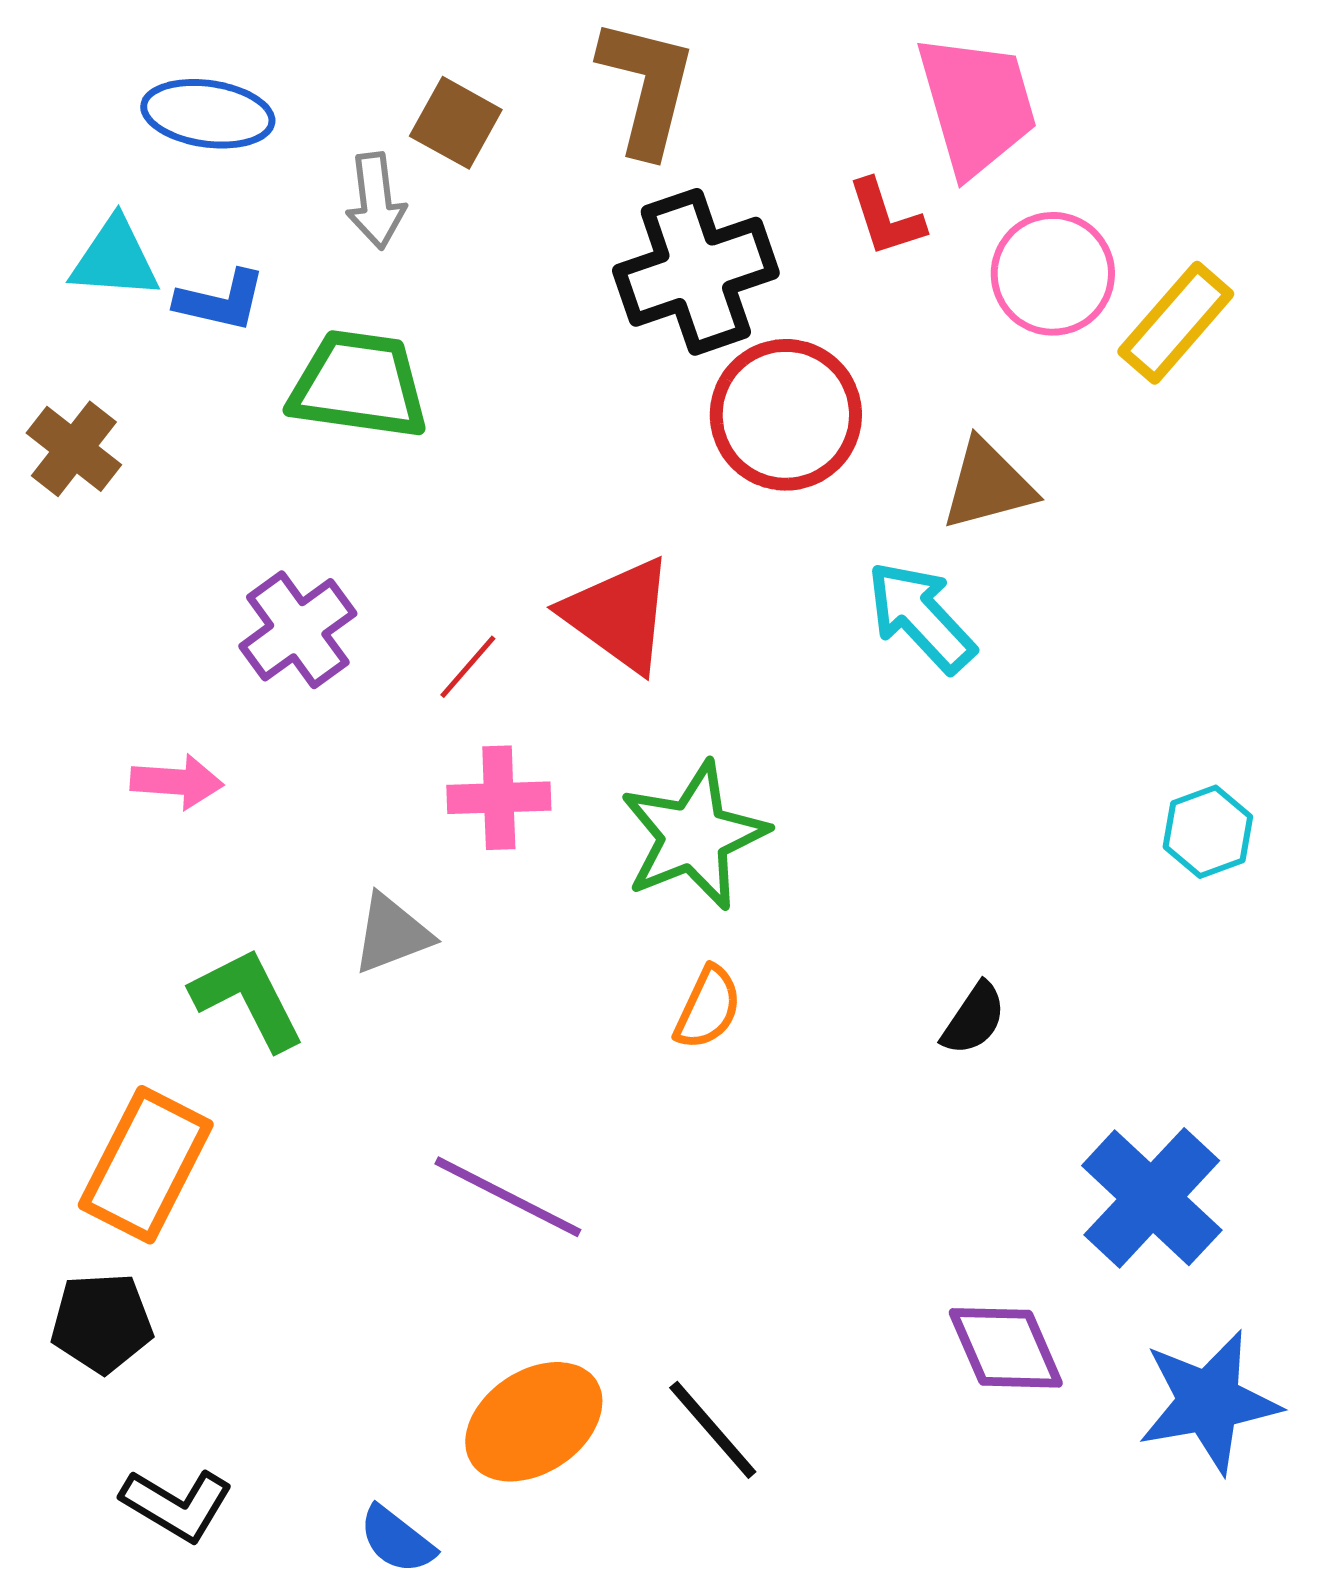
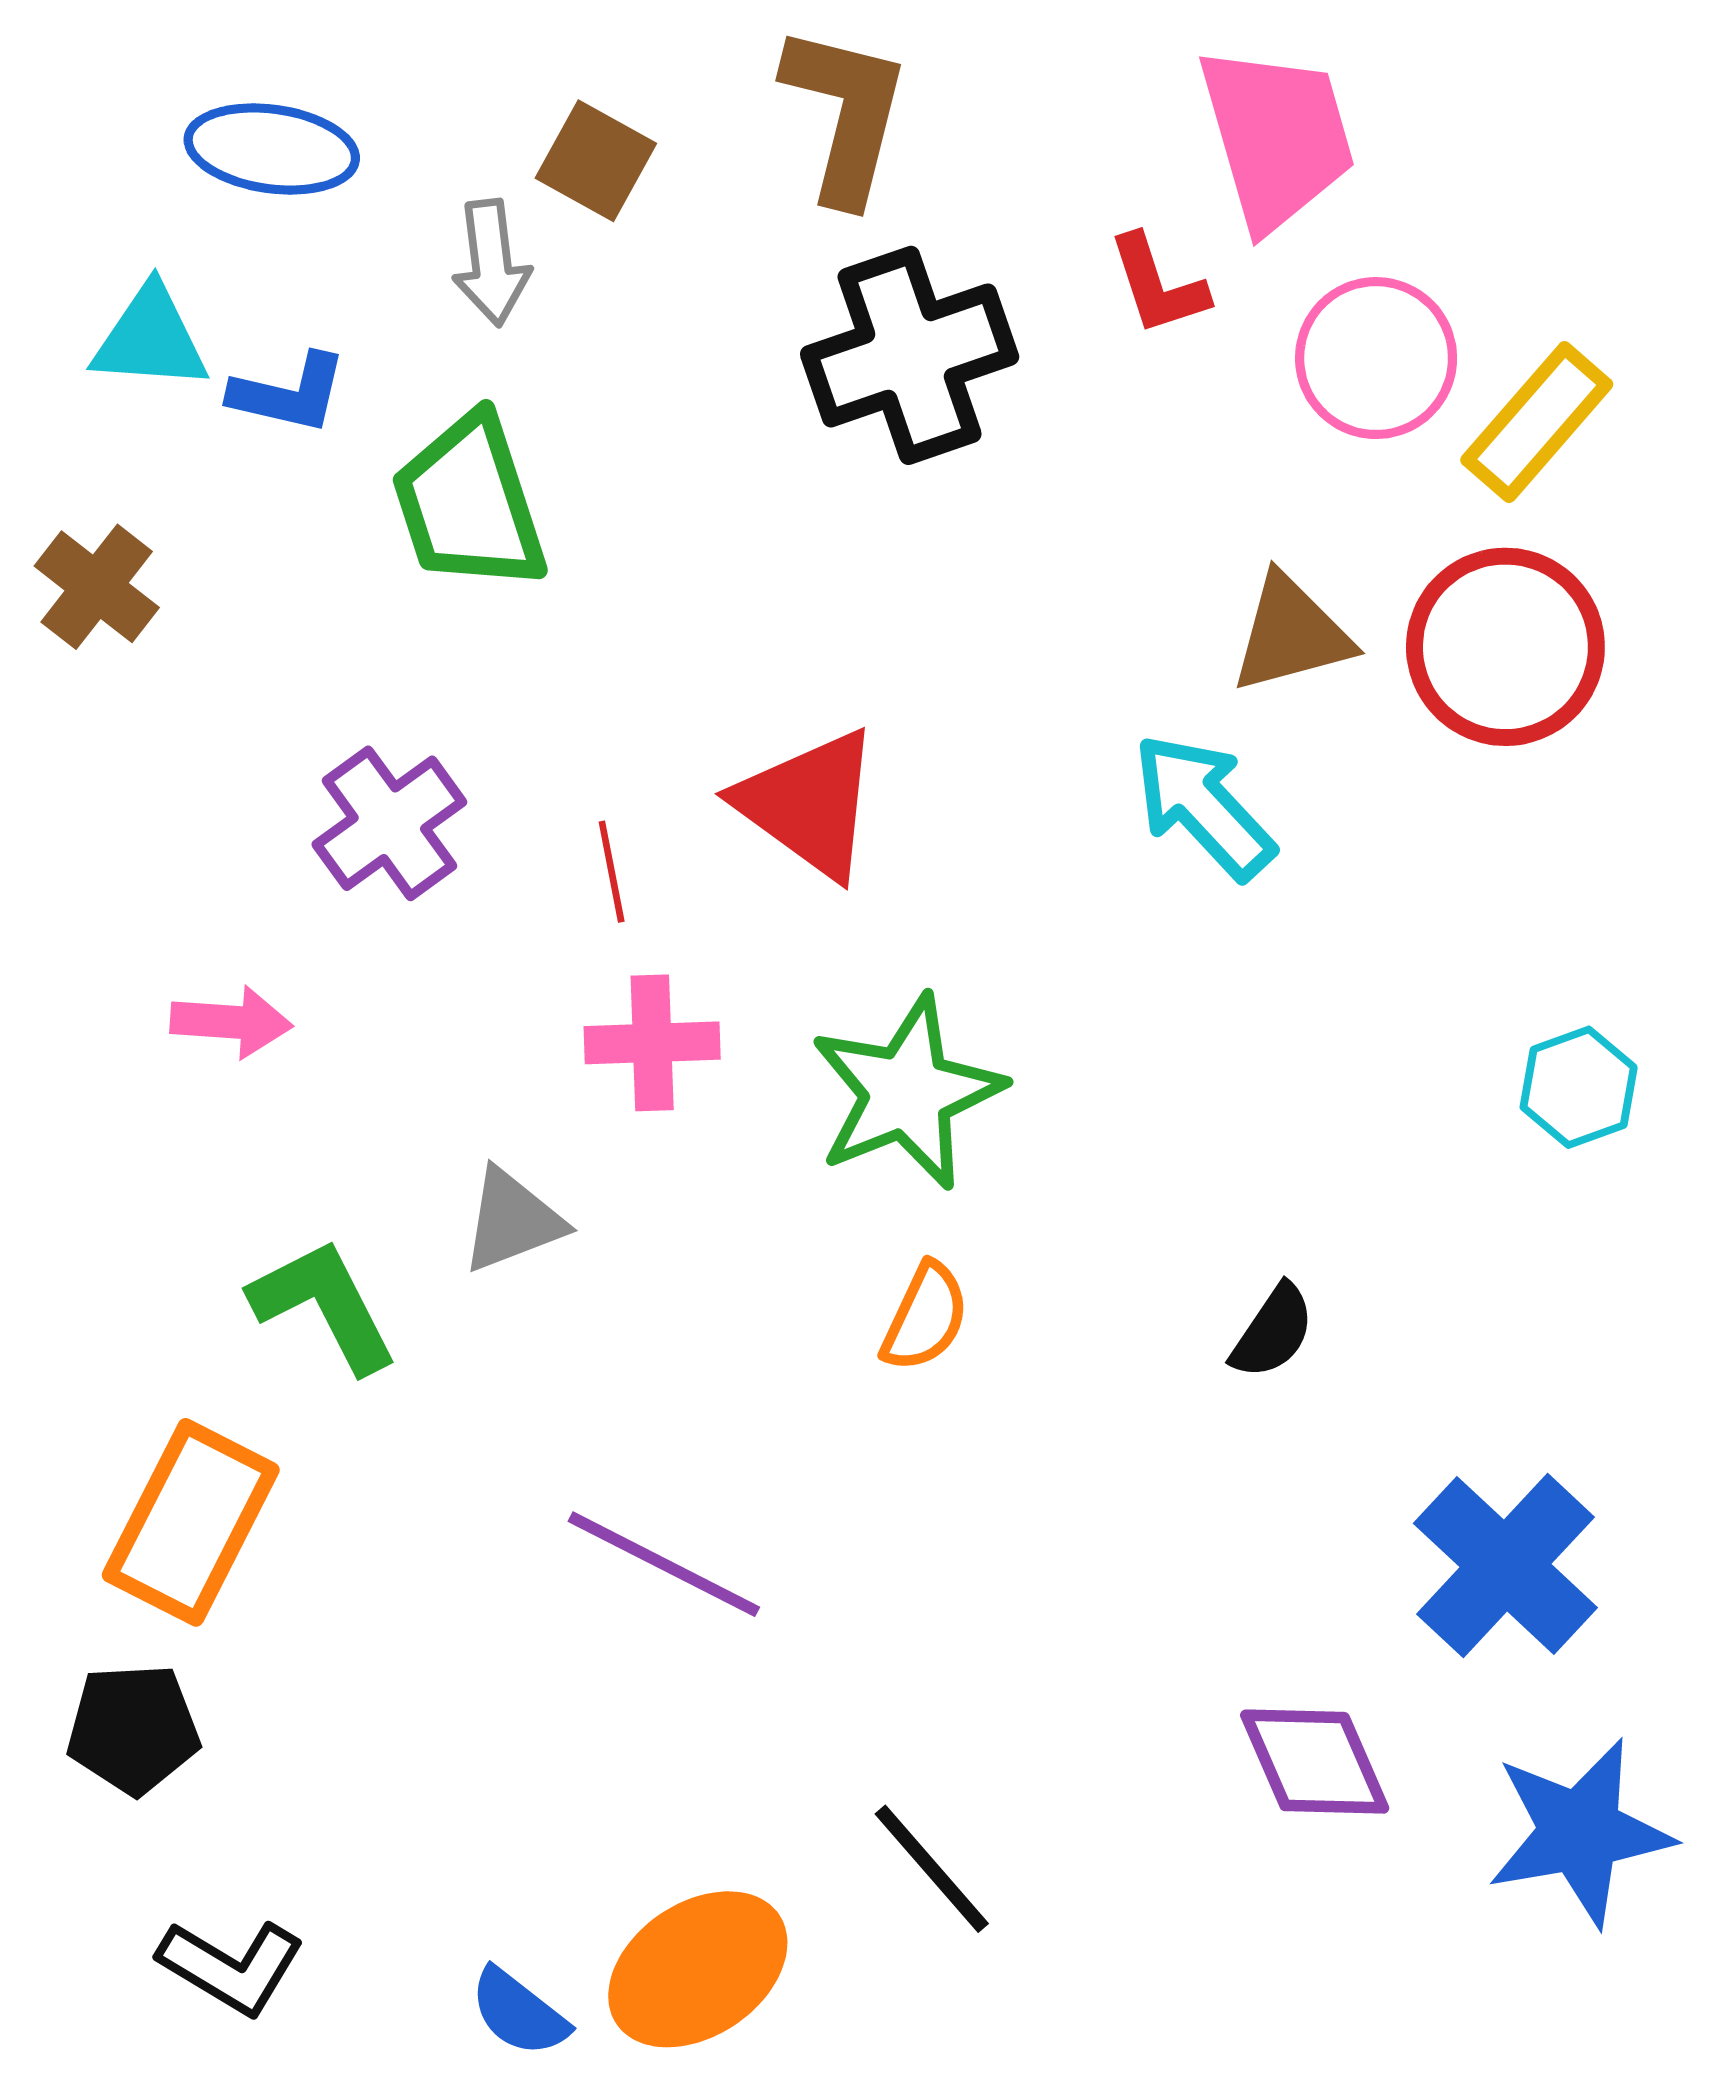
green trapezoid: (359, 385) -> (469, 503), turned -116
red circle: (786, 415) -> (1505, 647), moved
red line: (468, 667) -> (612, 872), turned -52
orange ellipse: (534, 1422) -> (698, 1969), moved

